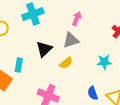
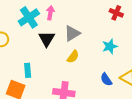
pink arrow: (77, 19) -> (50, 13), moved
black triangle: (44, 49) -> (47, 39), moved

